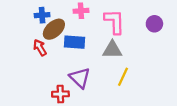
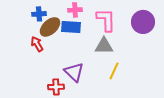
purple circle: (154, 24) -> (143, 22), size x1.5
blue rectangle: (74, 42) -> (71, 27), moved

